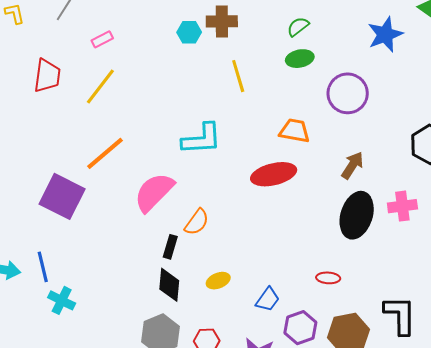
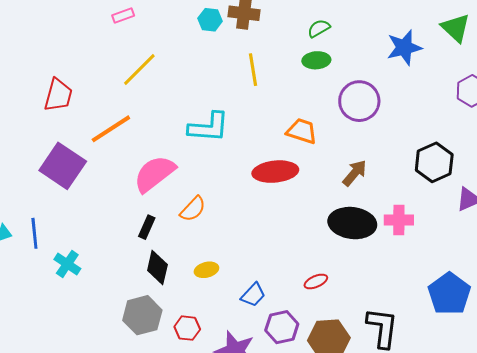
red trapezoid: (47, 76) -> (58, 95), moved
yellow line: (100, 86) -> (139, 70), moved
black ellipse: (357, 215) -> (352, 223), turned 72
black rectangle: (170, 247) -> (147, 227), moved
red ellipse: (328, 278) -> (316, 281), turned -35
cyan cross: (62, 300) -> (67, 264), moved

